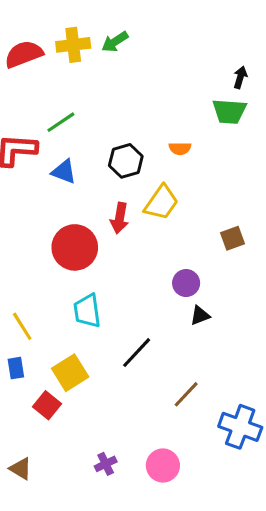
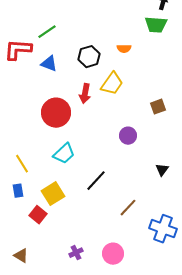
cyan trapezoid: (87, 311) -> (64, 154), turned -125
black triangle: (200, 315) -> (162, 170), moved, turned -32

